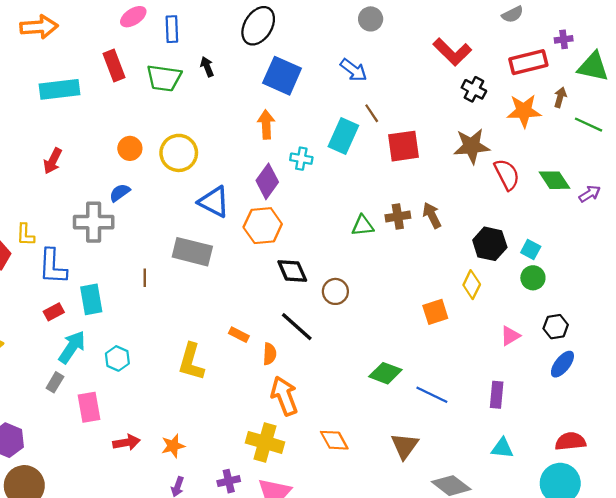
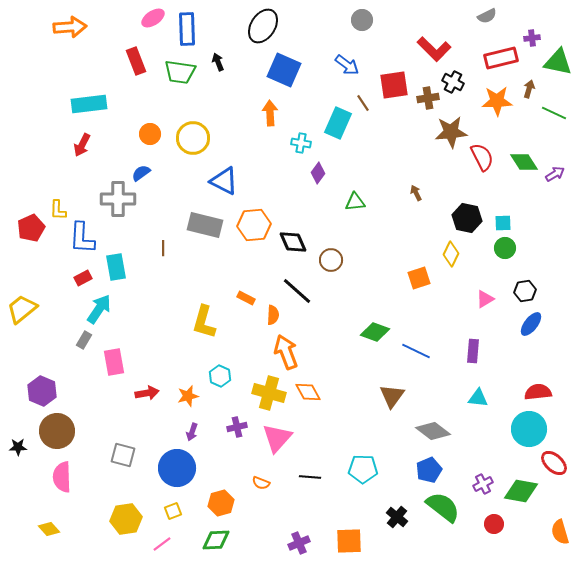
blue rectangle: (172, 29) -> (187, 29), size x1.4
cyan rectangle: (59, 89) -> (89, 104), moved
red square: (404, 146) -> (394, 85), moved
purple diamond: (267, 181) -> (318, 173), moved, size x0.7
brown arrow: (432, 215) -> (416, 193), size x0.7
brown cross: (398, 217) -> (428, 98), moved
orange hexagon: (263, 226) -> (254, 225), moved
cyan square: (531, 249) -> (503, 223), turned -30
cyan hexagon: (117, 358) -> (220, 376), moved
orange diamond: (334, 440) -> (308, 392), moved

